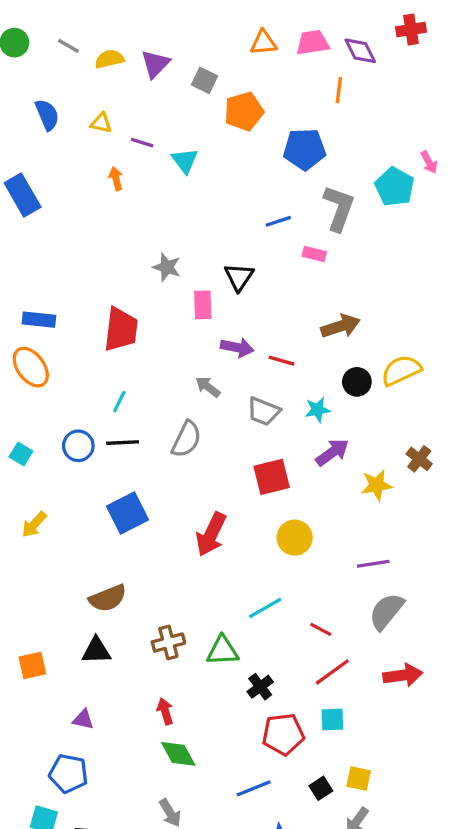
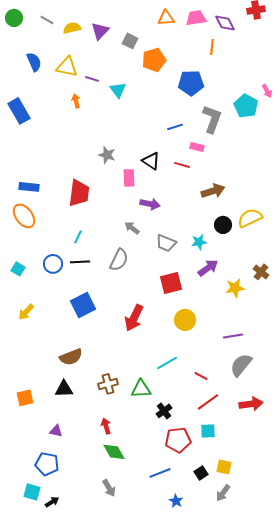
yellow triangle: (101, 123) -> (67, 67), size x1.6
black triangle: (239, 277) -> (151, 161), turned -30
red line: (282, 361) -> (182, 165), moved

